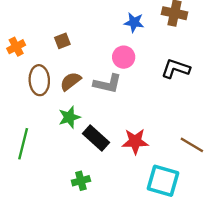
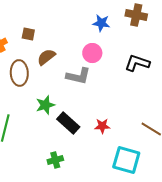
brown square: (62, 41) -> (28, 34), moved, turned 32
brown semicircle: (70, 81) -> (46, 57), moved
red star: (135, 141) -> (102, 126), size x0.7

